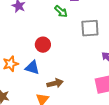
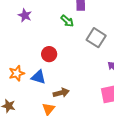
gray square: (90, 28) -> (96, 38), turned 36

